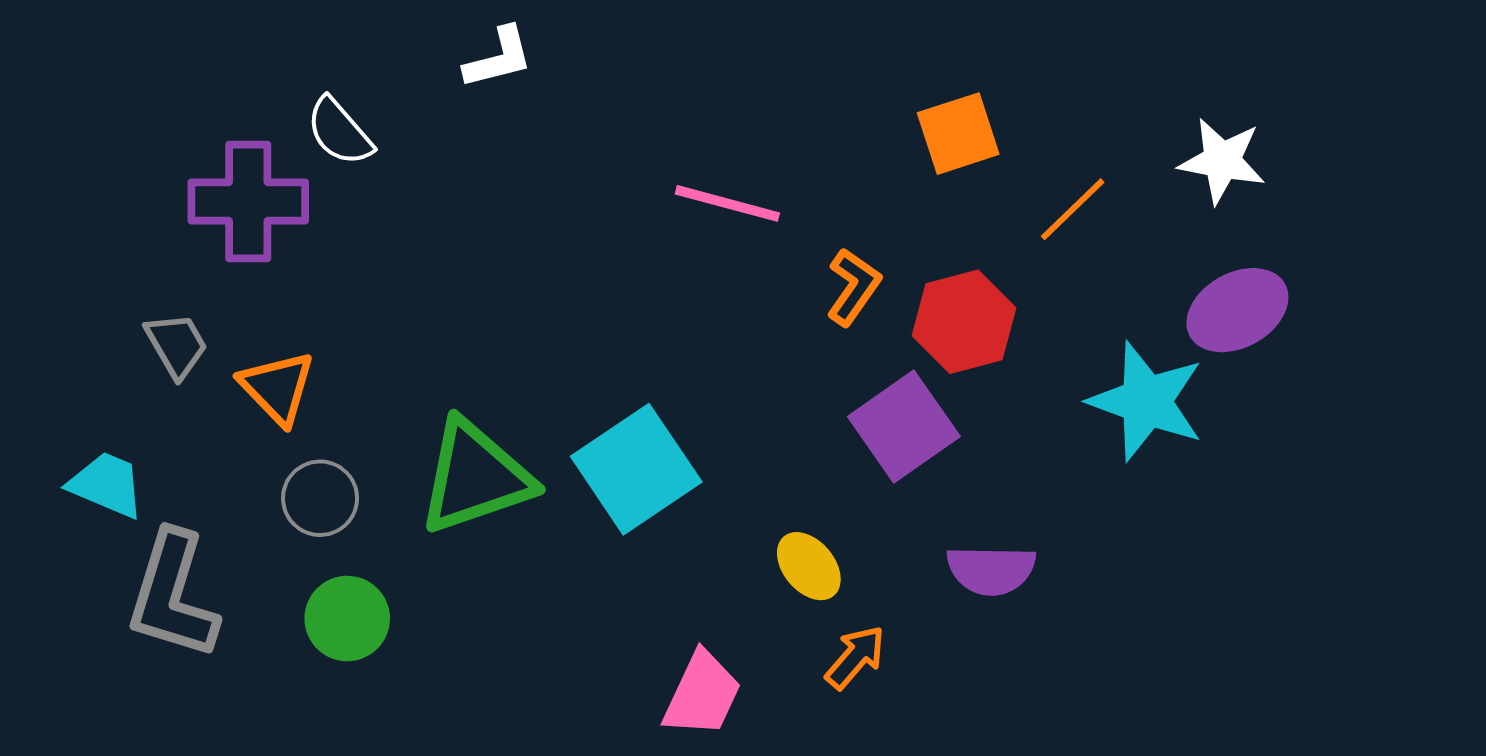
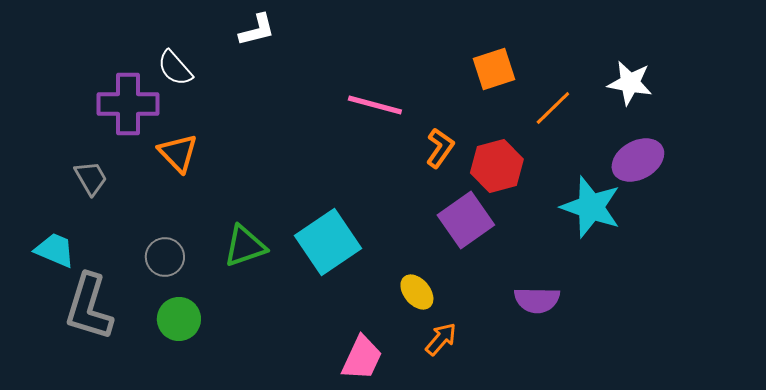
orange triangle: (277, 388) -> (178, 153), moved
green triangle: (475, 477) -> (245, 246), size x0.7
purple semicircle: (991, 570) -> (537, 300), moved

